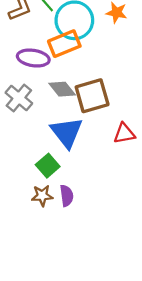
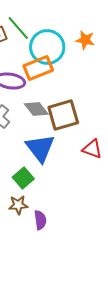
red triangle: (124, 133) -> (92, 149), turned 30
purple semicircle: (67, 196) -> (40, 220), moved

